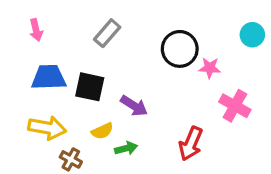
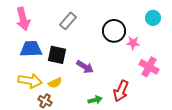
pink arrow: (36, 30) -> (23, 19), size x1.6
cyan circle: (252, 35) -> (153, 18), moved
yellow semicircle: (102, 131) -> (55, 83), moved
green arrow: (126, 148) -> (95, 100), moved

